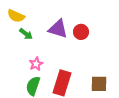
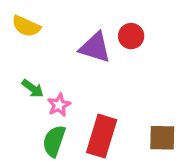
red circle: (81, 32) -> (131, 36), moved
green arrow: (26, 34) -> (33, 89), moved

